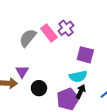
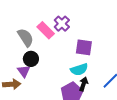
gray semicircle: (28, 38) -> (26, 37), turned 114
black circle: (39, 88) -> (31, 59), moved

